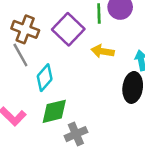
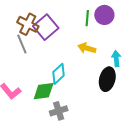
purple square: (68, 29) -> (46, 27), moved
cyan diamond: (45, 78) -> (58, 74), moved

